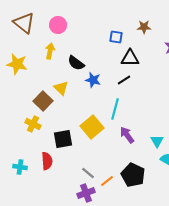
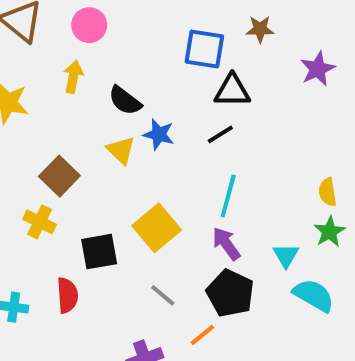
blue square: (116, 37) -> (204, 49), size x1.5
yellow triangle: (61, 88) -> (121, 150), moved
cyan line: (115, 109) -> (228, 196), moved
gray line: (88, 173) -> (163, 295), moved
black pentagon: (133, 175) -> (230, 293), moved
orange line: (107, 181) -> (202, 335), moved

